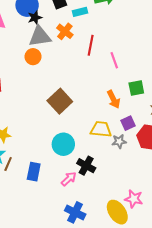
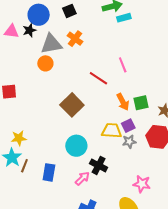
cyan rectangle: (80, 12) -> (124, 18), moved
black star: (35, 18) -> (29, 30), moved
red line: (91, 45) -> (98, 78), moved, turned -66
green square: (136, 88) -> (141, 103), moved
purple square: (128, 123) -> (128, 126), moved
pink star: (134, 199) -> (142, 184), moved

